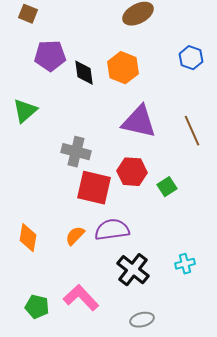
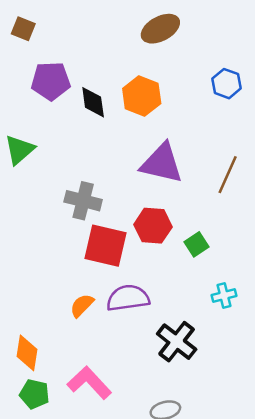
brown line: (192, 131) -> (228, 175), turned 48
orange diamond: (28, 238) -> (27, 353), moved
cyan cross: (185, 264) -> (224, 295), moved
black cross: (133, 270) -> (177, 342), moved

